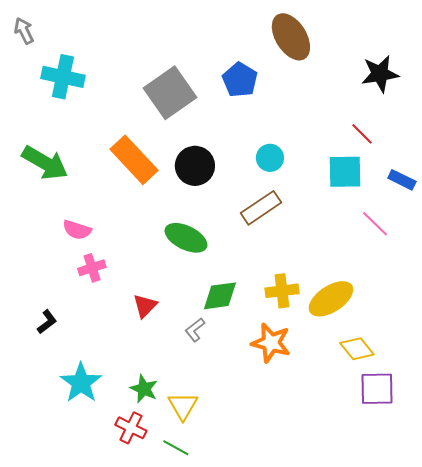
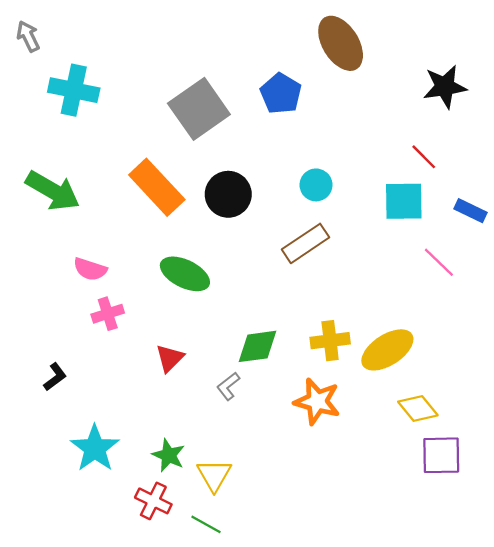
green ellipse: (186, 238) -> (185, 274), moved

